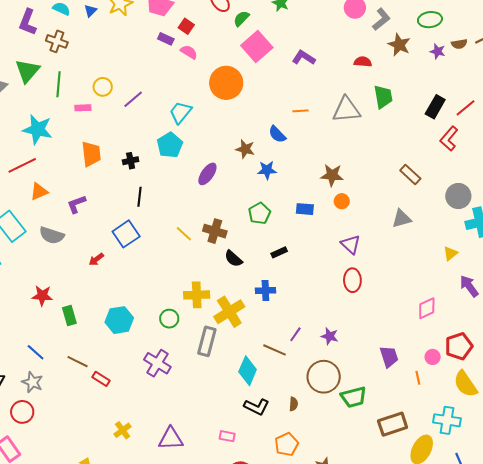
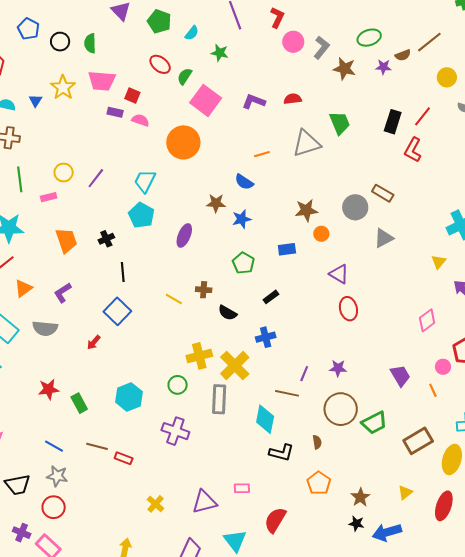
red semicircle: (363, 62) -> (293, 99), moved
gray circle: (458, 196) -> (355, 207), moved
brown cross: (215, 231) -> (204, 290), size x0.7
pink rectangle: (227, 436) -> (242, 488), moved

